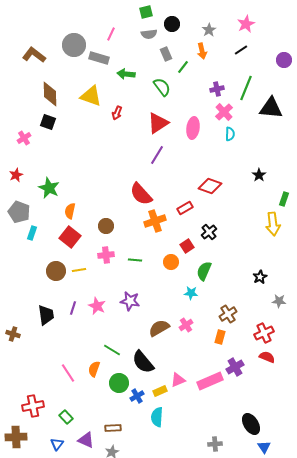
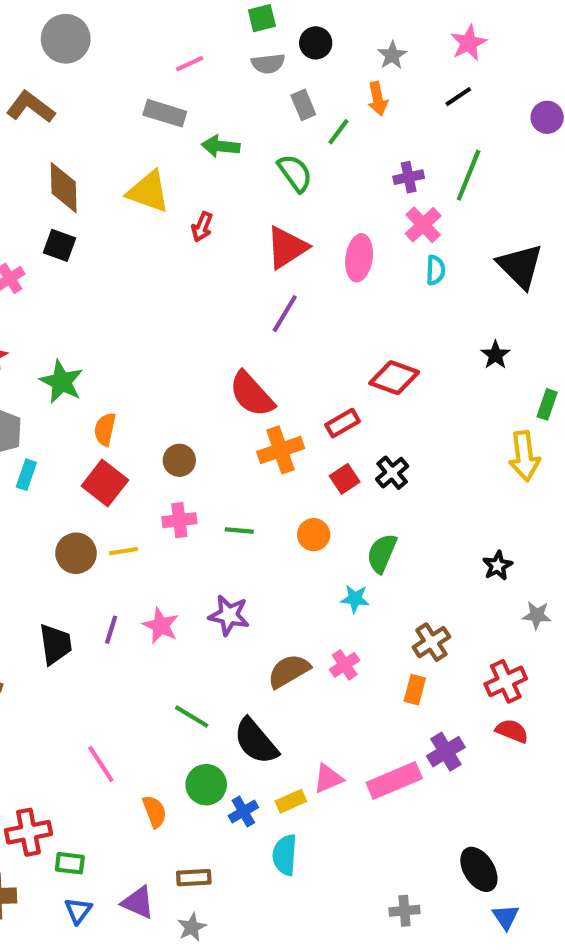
pink line: (111, 34) -> (190, 64), turned 40
gray circle: (74, 45) -> (66, 39), moved
black triangle: (271, 108) -> (520, 266), moved, turned 40
red square: (187, 246) -> (345, 479), moved
orange semicircle: (94, 369) -> (155, 812), moved, turned 140
green rectangle: (66, 417) -> (70, 863), moved, turned -40

